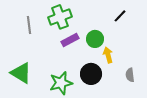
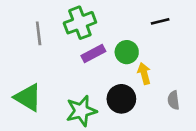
black line: (120, 16) -> (160, 21), turned 32

